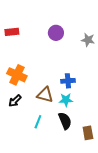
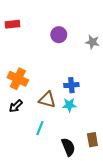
red rectangle: (12, 32) -> (13, 24), moved
black semicircle: (65, 121) -> (68, 147), moved

